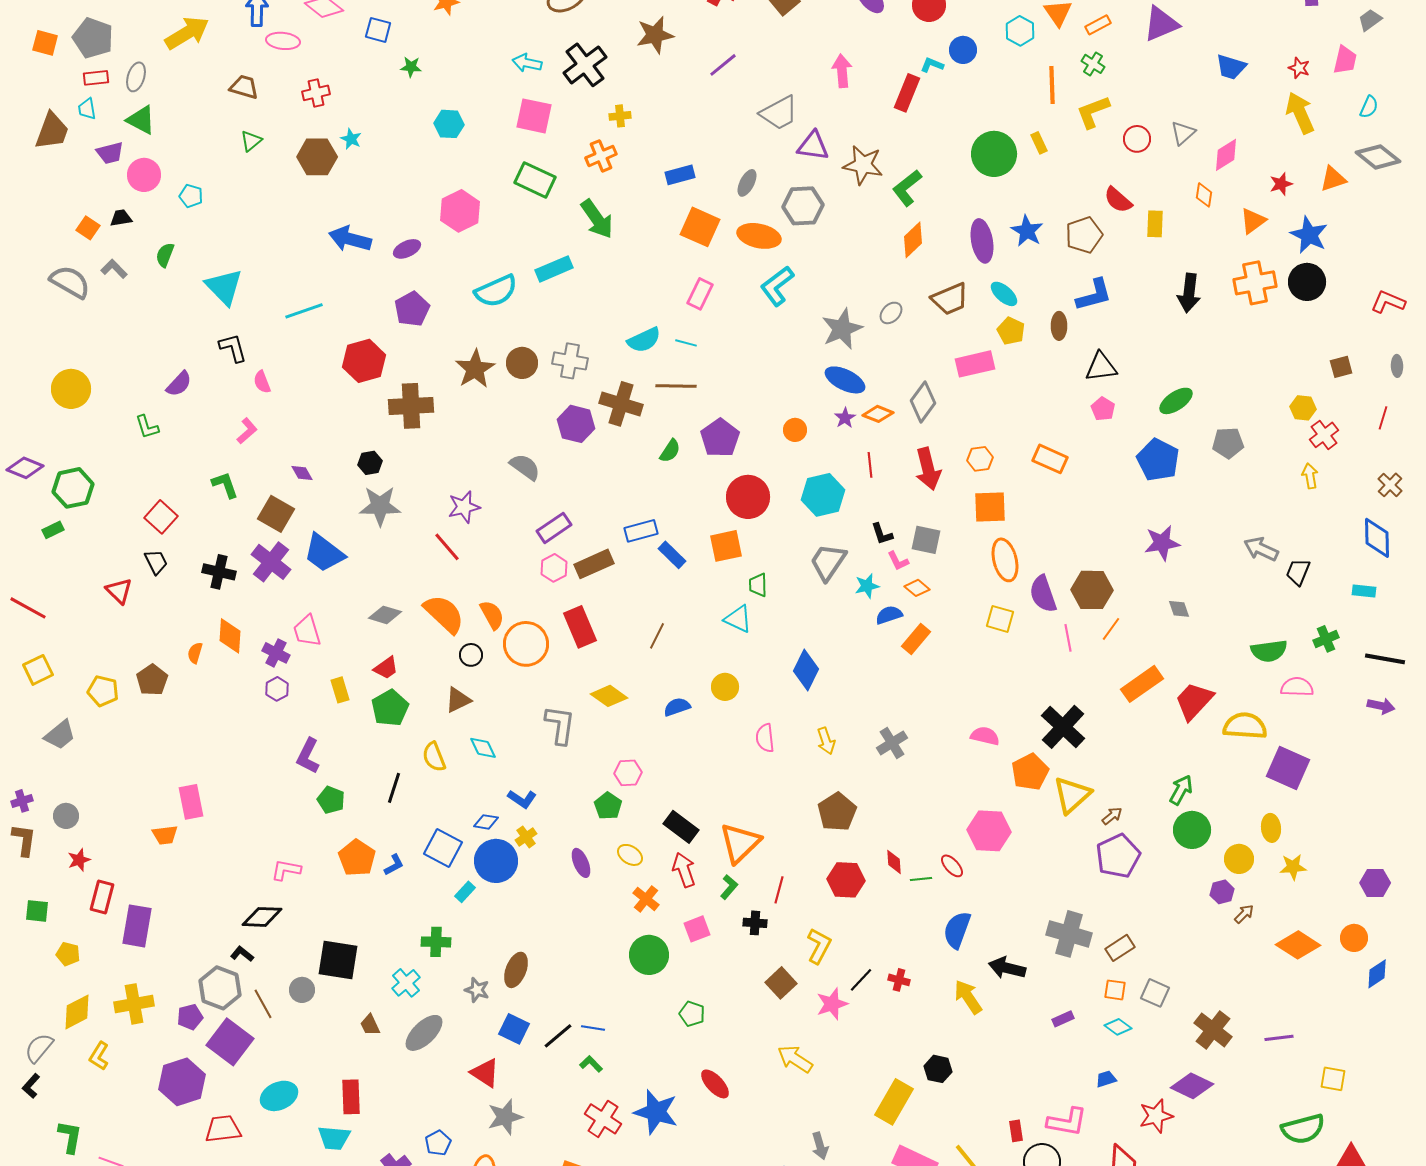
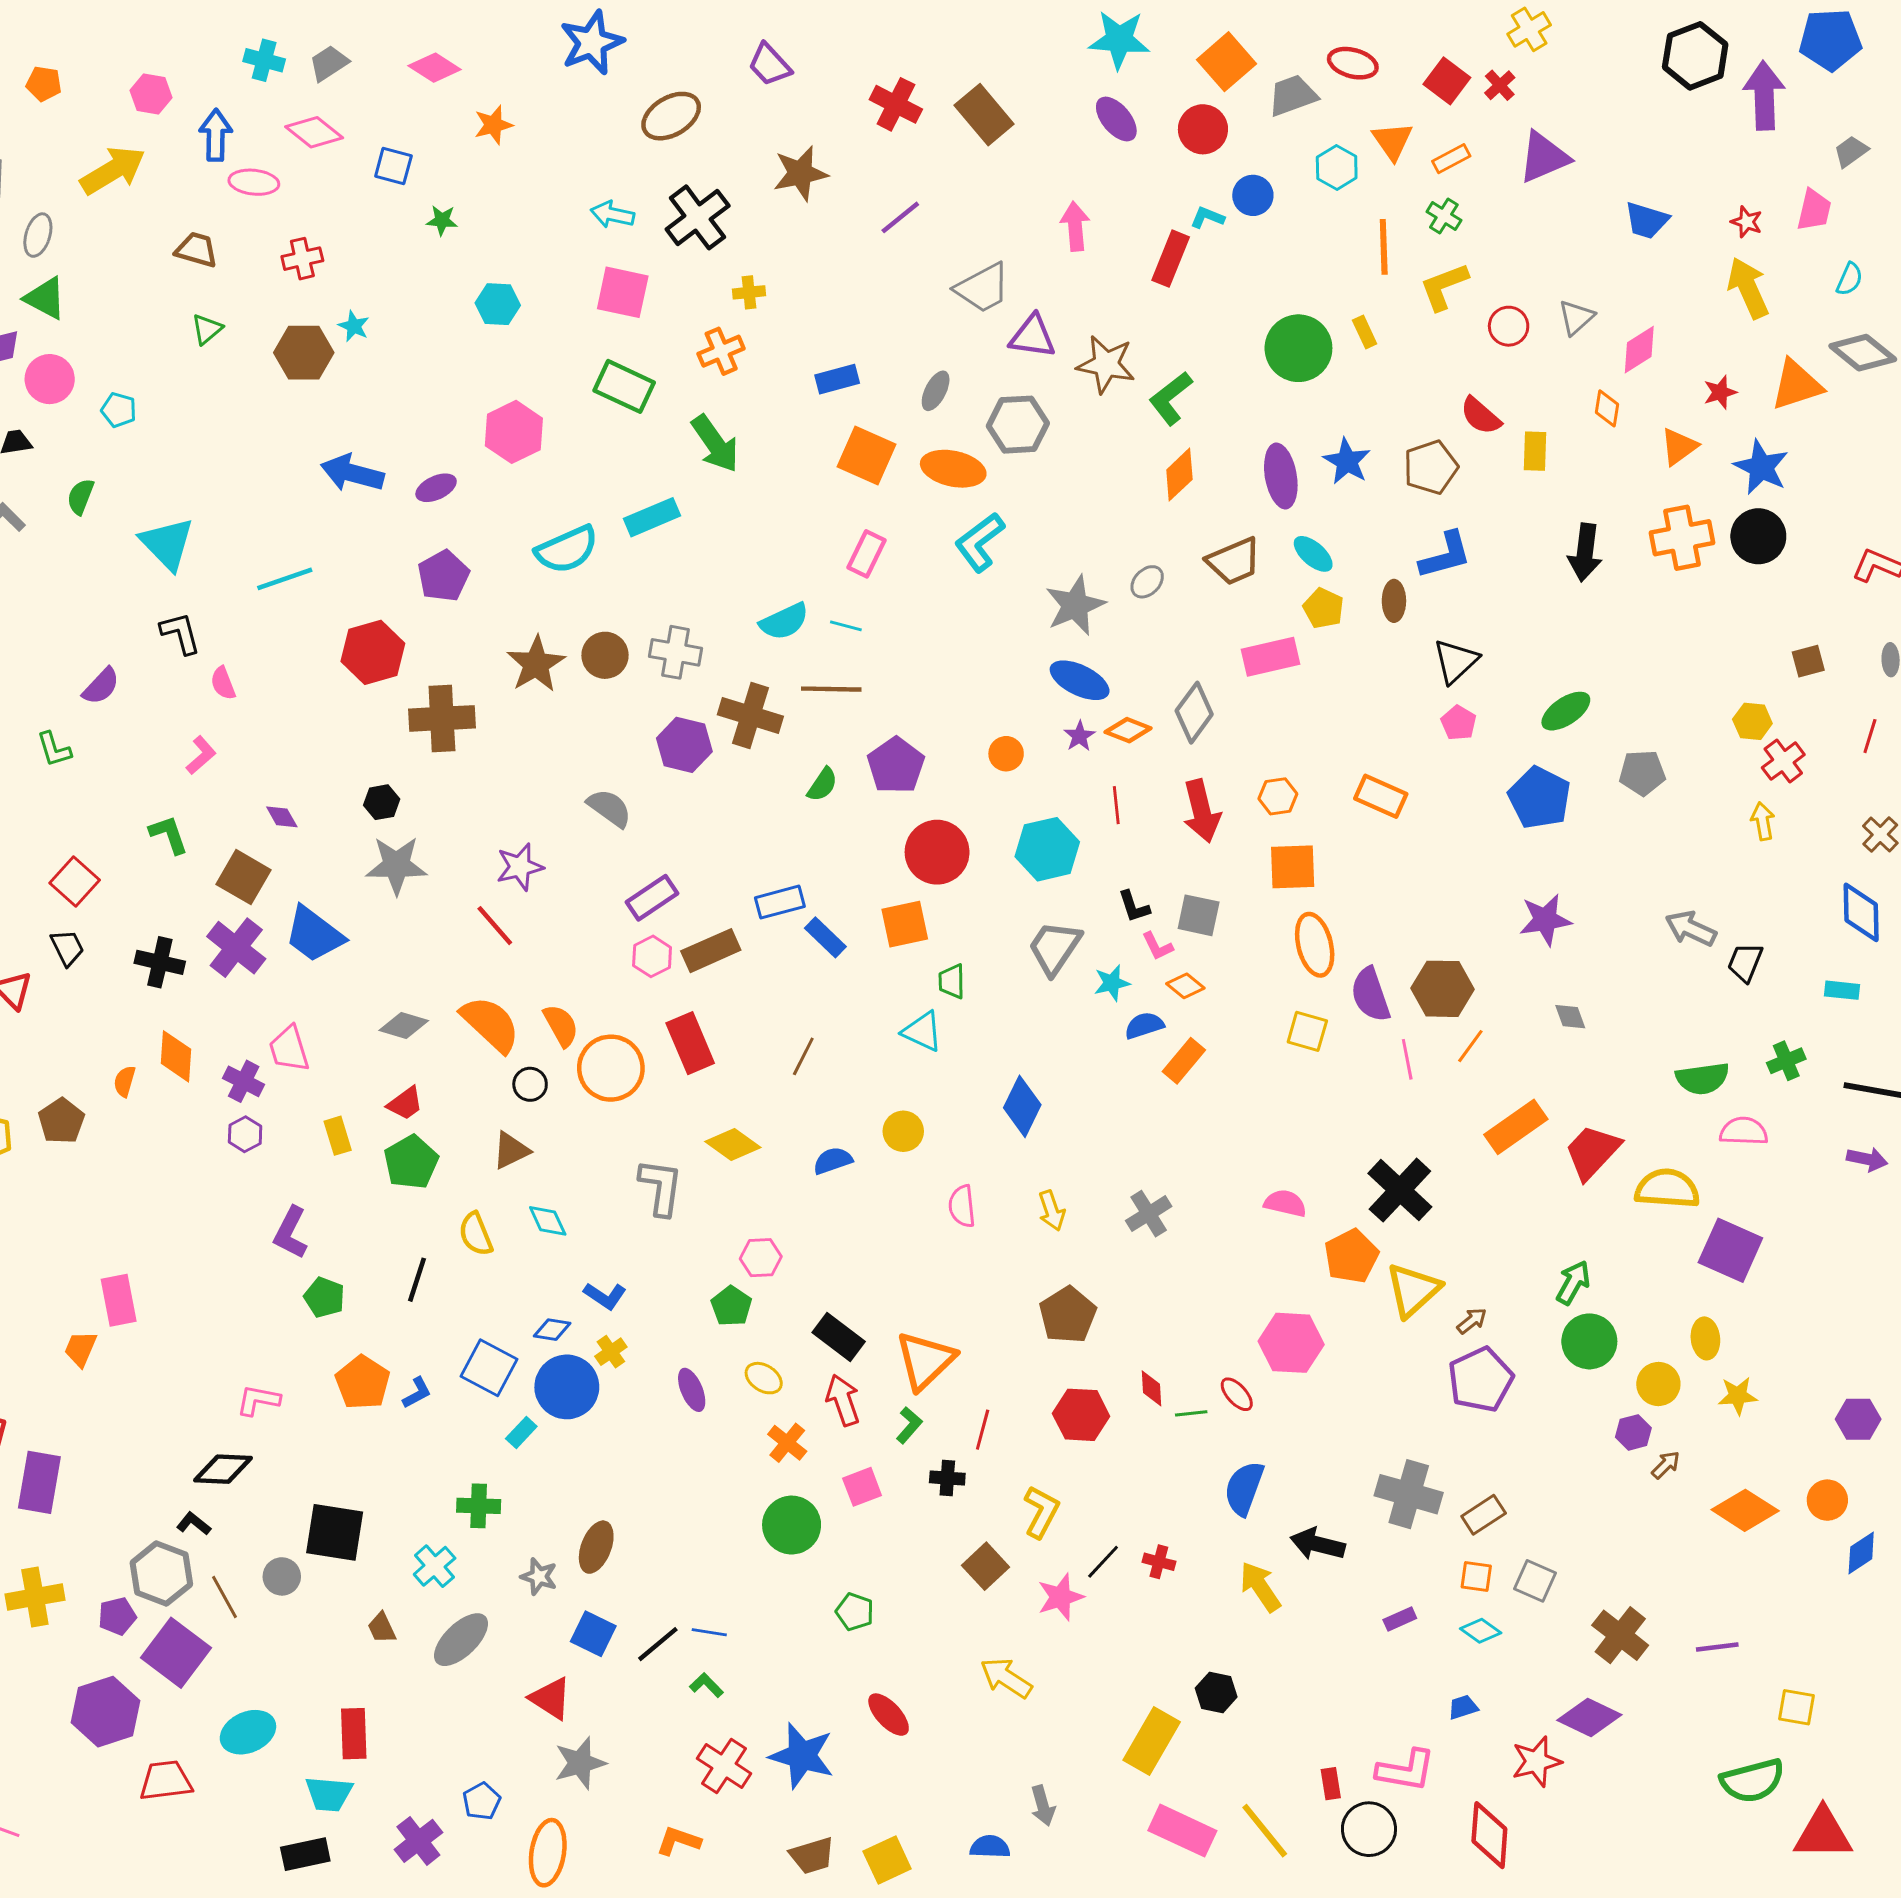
orange triangle: (1333, 179) -> (1797, 385), size x1.4
black triangle: (1101, 367) -> (1456, 661), turned -36
orange trapezoid: (165, 835) -> (80, 1349), turned 120

